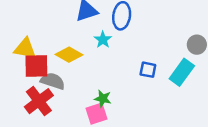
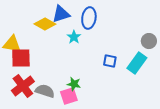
yellow diamond: (69, 55) -> (45, 24), moved
gray semicircle: (53, 81) -> (45, 91), moved

